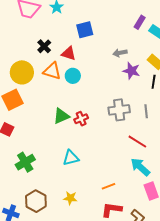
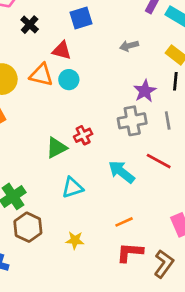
black cross: (44, 46) -> (30, 25), moved
purple star: (131, 71) -> (145, 91), moved, turned 30
green triangle: (61, 116) -> (56, 148), moved
cyan arrow: (140, 167) -> (122, 172), moved
brown hexagon: (36, 201) -> (28, 227), moved

